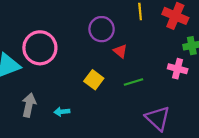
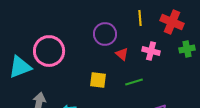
pink cross: (178, 69) -> (151, 51), moved
yellow square: (94, 80) -> (98, 80), turned -30

